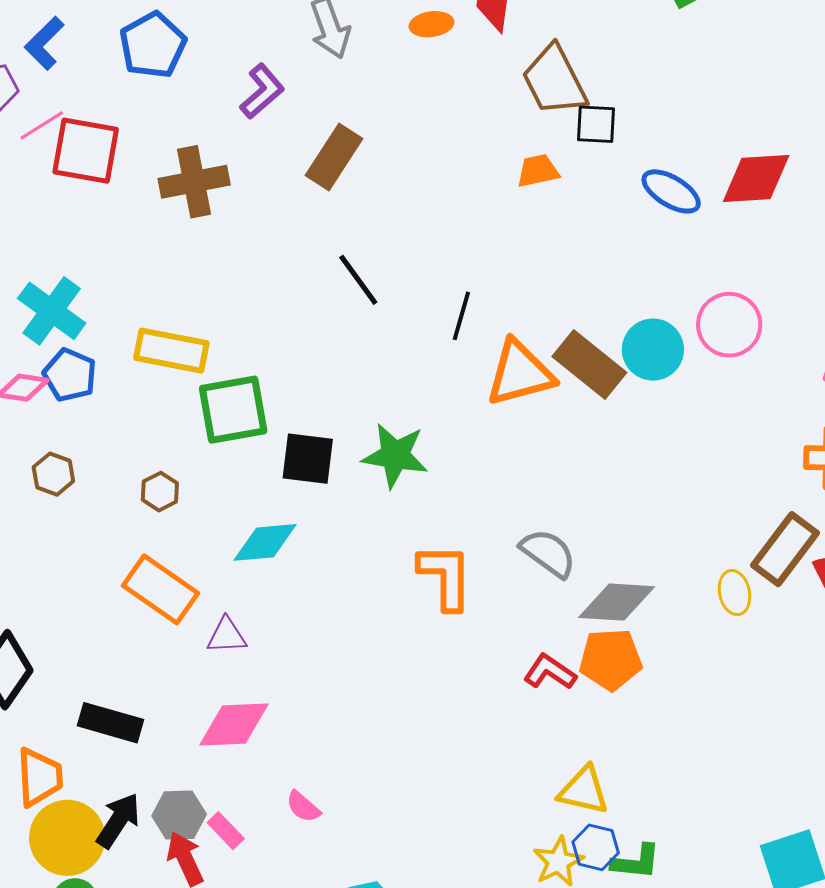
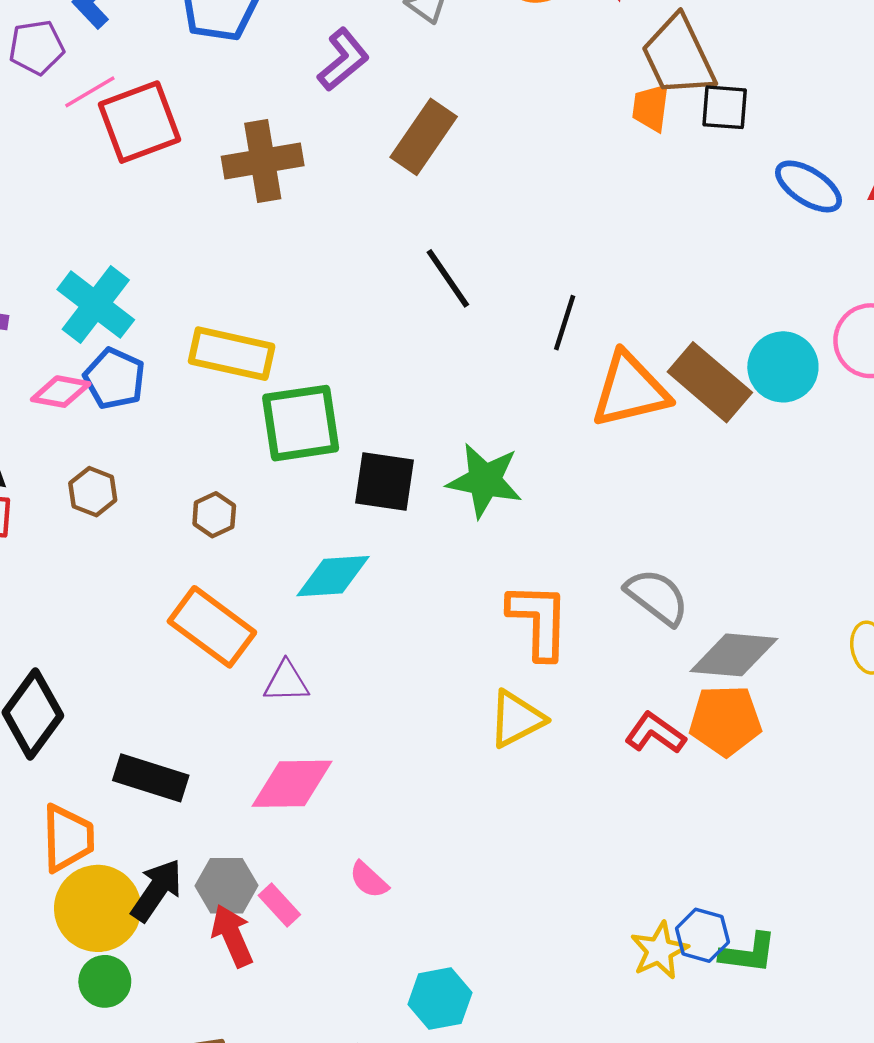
red square: (86, 151) -> (139, 122), turned -32
orange trapezoid: (538, 171) -> (651, 108), moved, turned -72
yellow triangle: (584, 790) -> (516, 719), moved, turned -42

